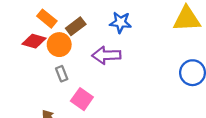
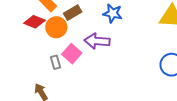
gray rectangle: (62, 74) -> (56, 62), moved
pink square: (82, 99) -> (72, 54), moved

